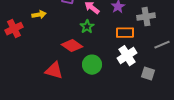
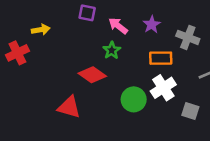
yellow arrow: (39, 15) -> (41, 30), moved
gray cross: (146, 17) -> (188, 37), turned 30
green circle: (92, 65) -> (134, 99), moved

